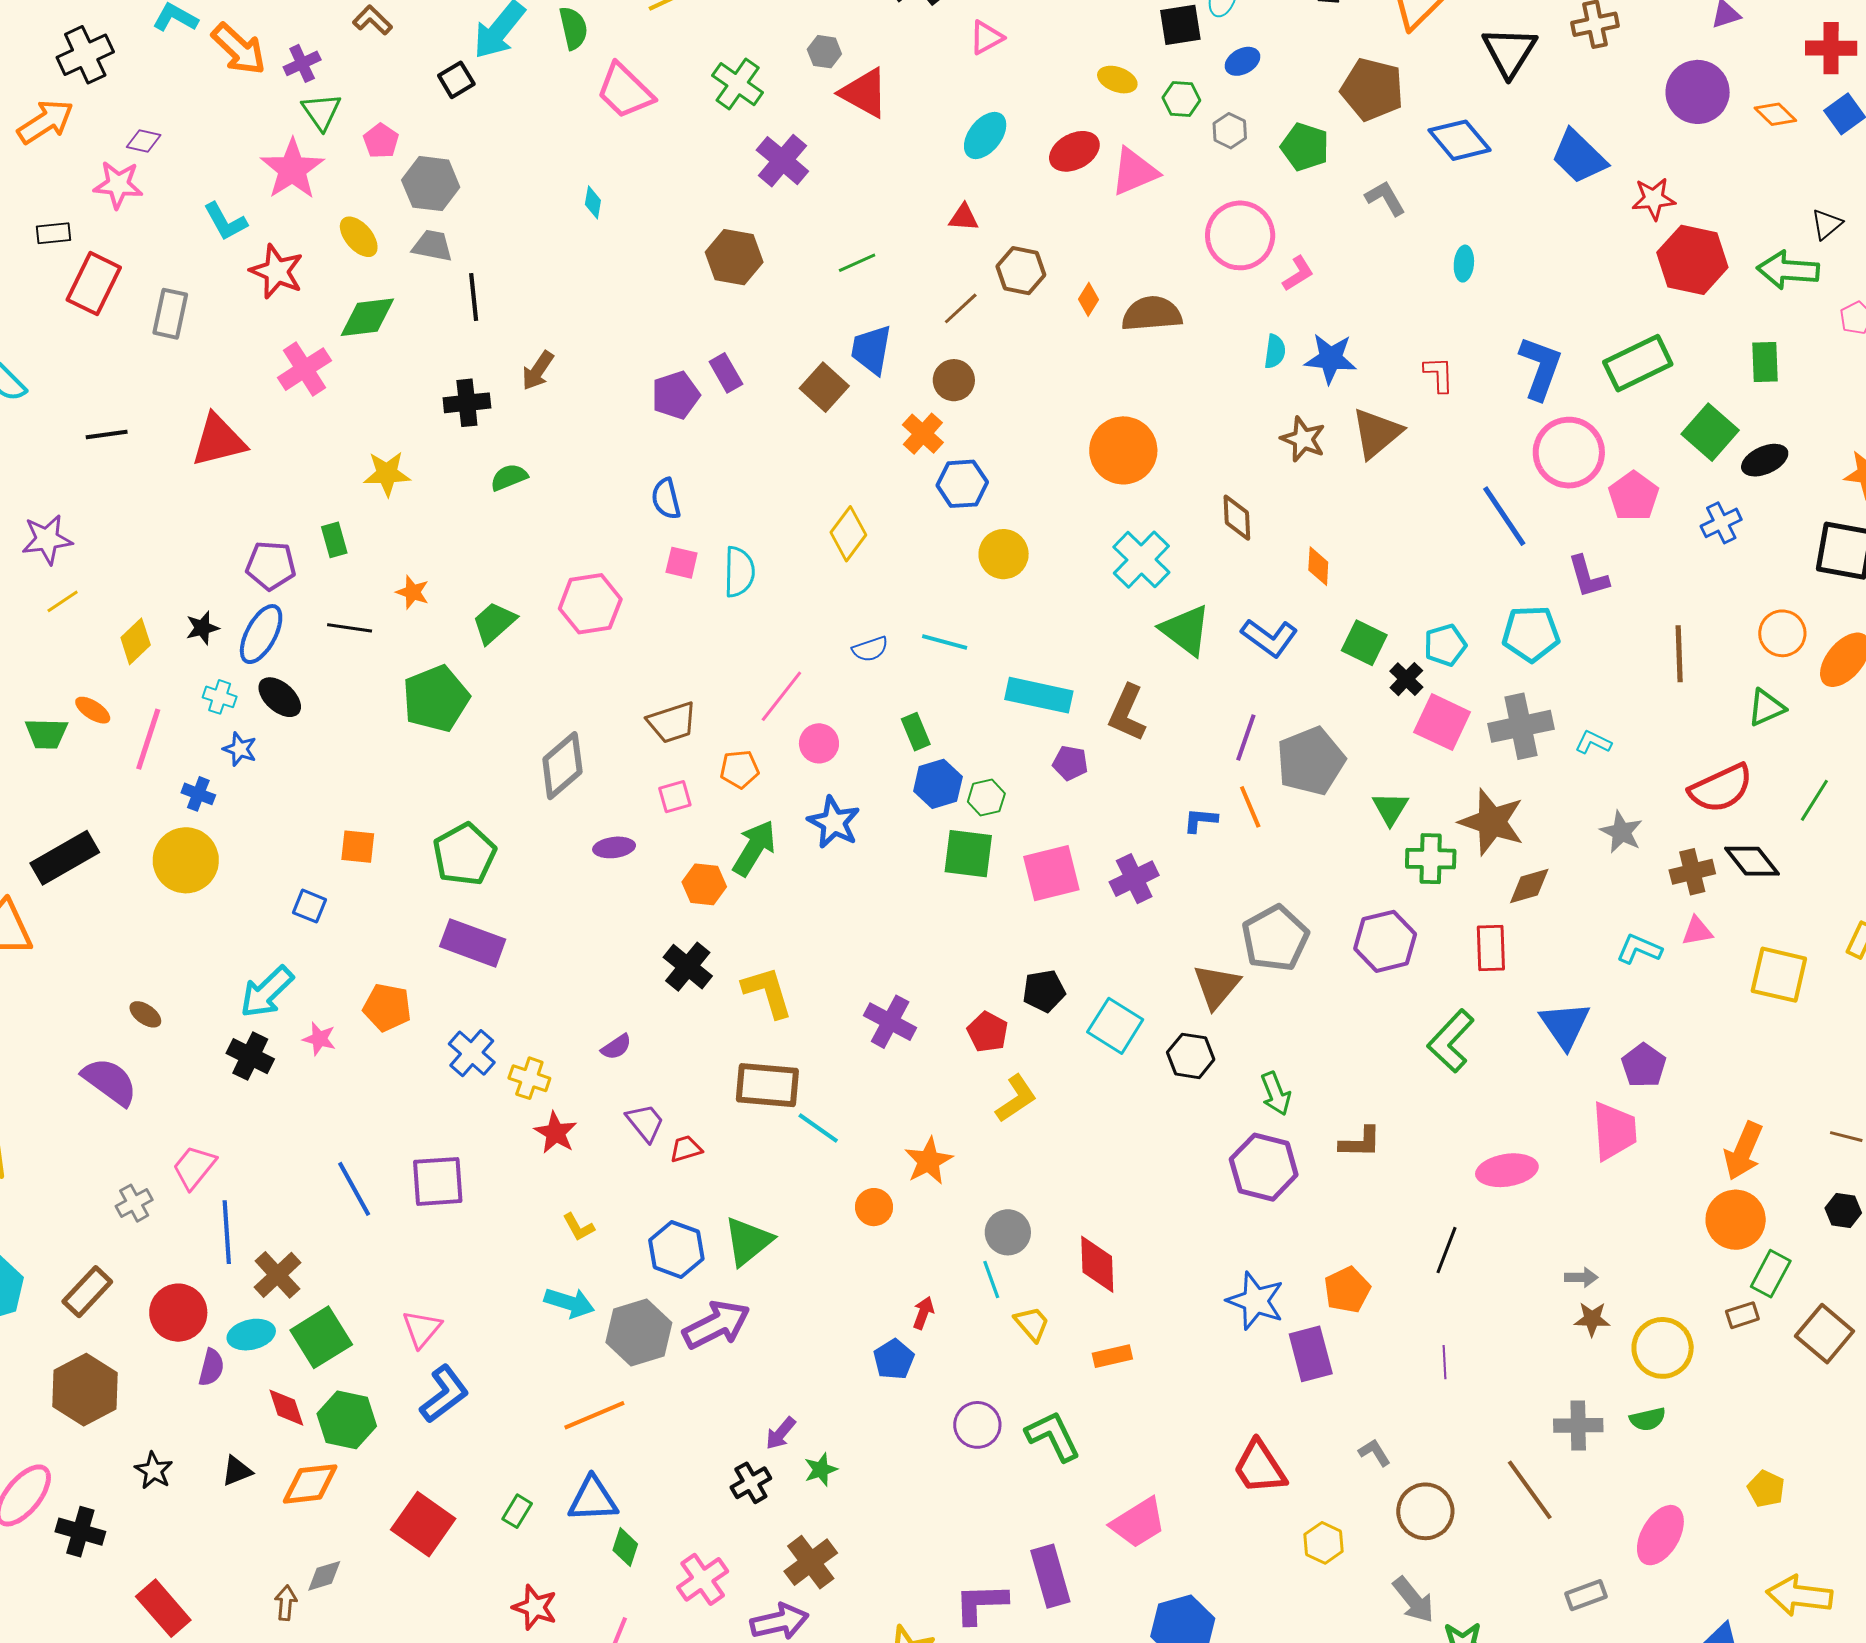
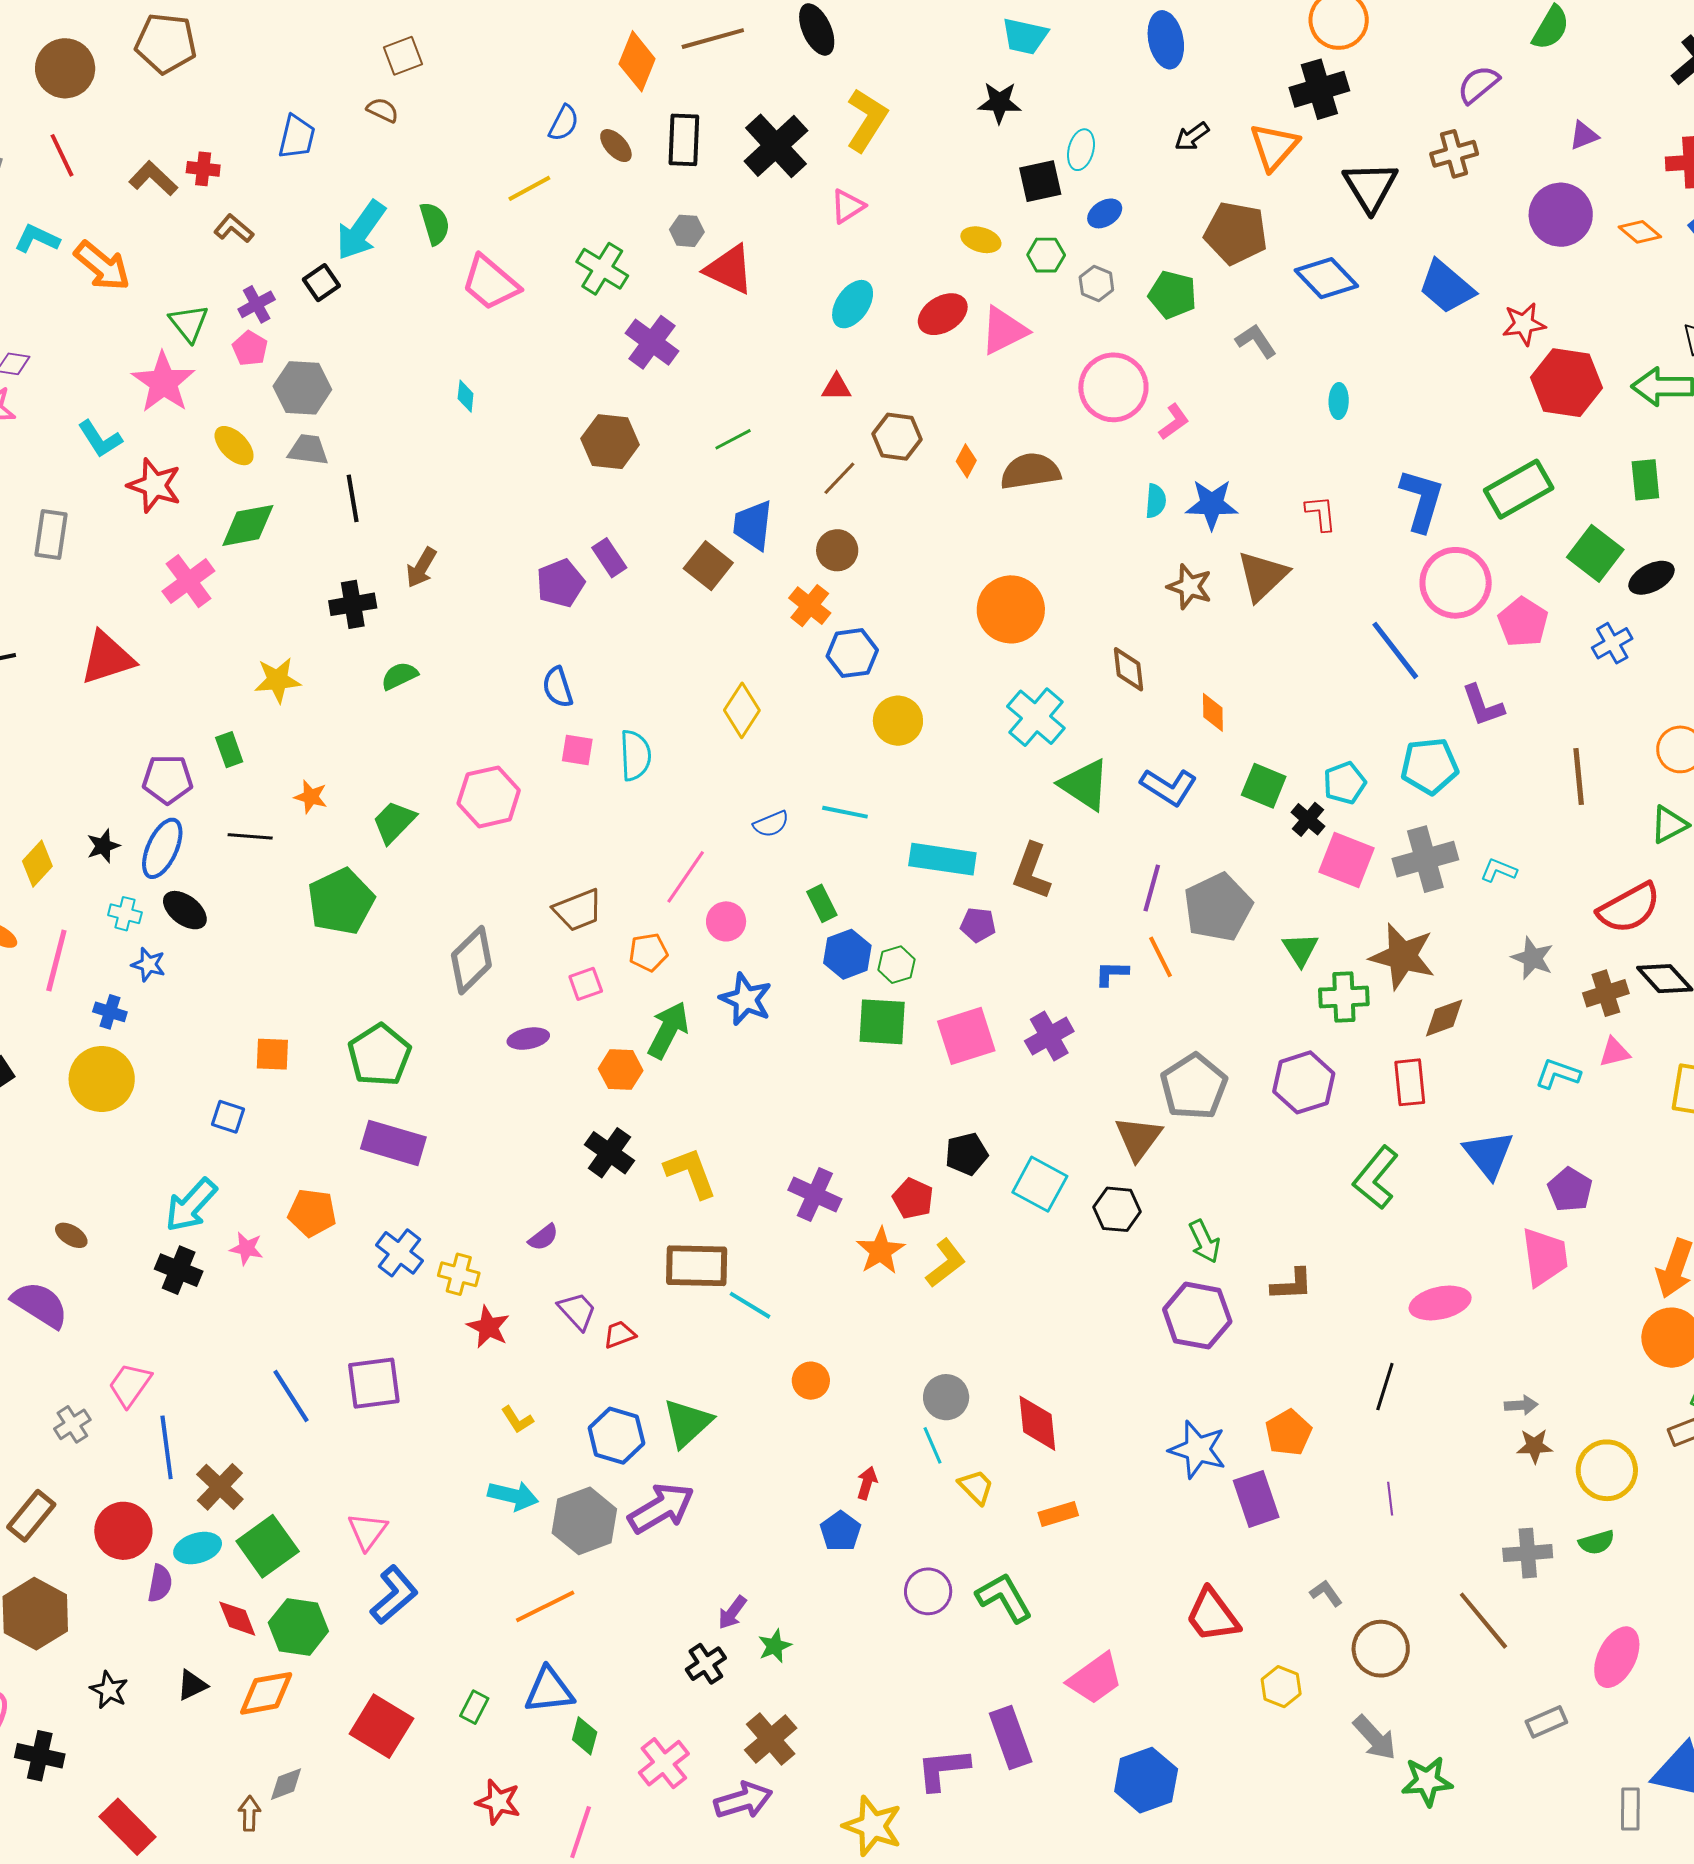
purple cross: (302, 63) -> (257, 304), moved
orange star: (929, 1161) -> (881, 1251), moved

